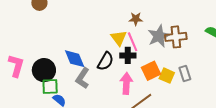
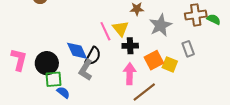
brown cross: (176, 37) -> (196, 15), moved
pink line: (133, 42) -> (105, 31), moved
black semicircle: (105, 61) -> (93, 56), moved
gray rectangle: (185, 73) -> (188, 49), moved

